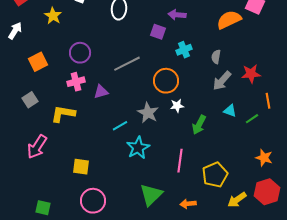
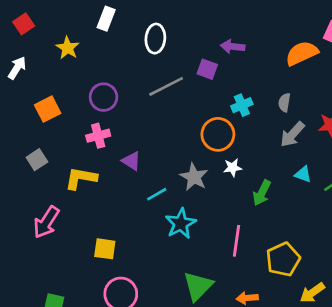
cyan cross: (184, 50) -> (242, 105), moved
gray line: (127, 64) -> (166, 86), moved
purple triangle: (101, 92) -> (131, 161), moved, turned 49

